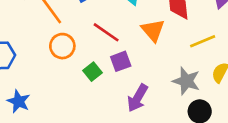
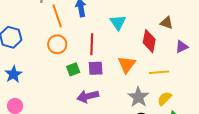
orange triangle: (153, 30) -> (127, 65), moved
red line: (106, 32) -> (92, 44), turned 40
purple arrow: (138, 98) -> (88, 96), moved, turned 30

